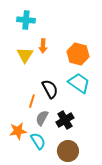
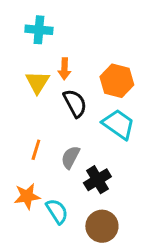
black semicircle: (50, 89) -> (75, 103), moved
orange line: (32, 101) -> (36, 150), moved
gray semicircle: (42, 118) -> (70, 157), moved

